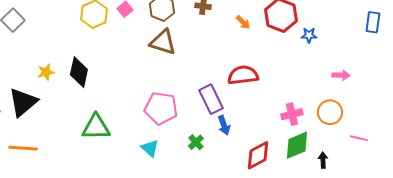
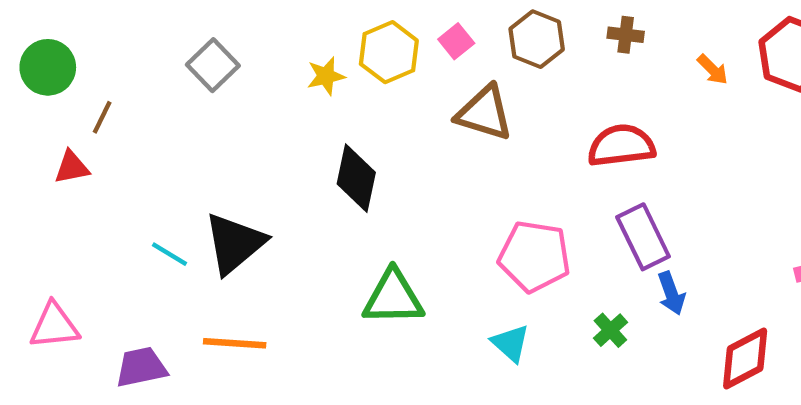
brown triangle: (163, 42) -> (484, 113), moved
yellow star: (46, 72) -> (326, 76), moved
red semicircle: (243, 75) -> (621, 146), moved

